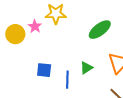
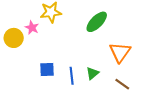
green triangle: (86, 68) -> (92, 73), moved

